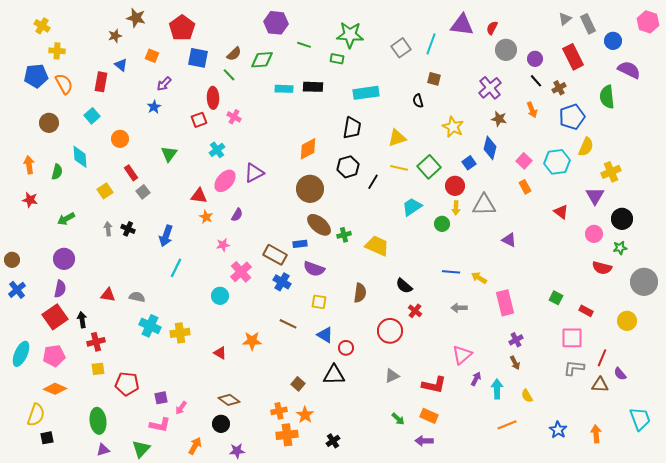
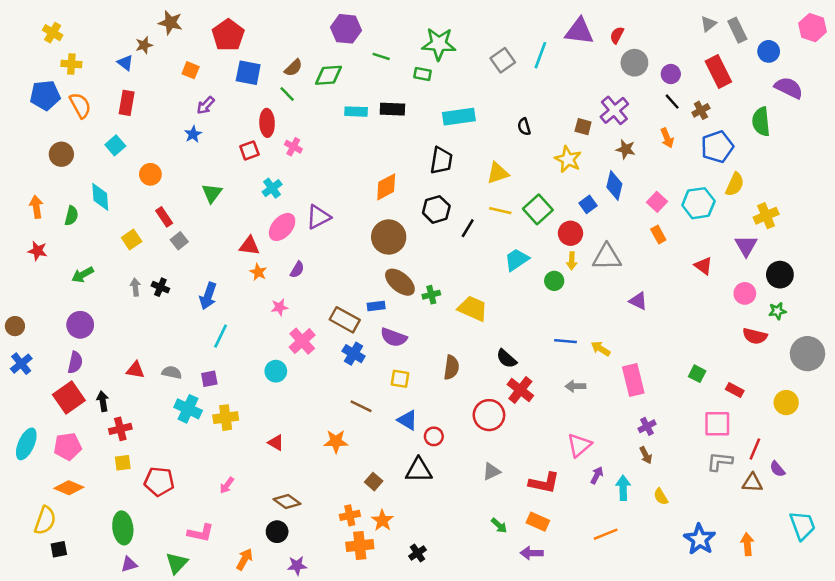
blue triangle: (121, 65) -> (125, 63), moved
brown square: (434, 79) -> (583, 127), moved
red cross: (415, 311) -> (520, 390), size x1.5
orange star: (252, 341) -> (336, 441), moved
purple square: (161, 398) -> (209, 379), moved
pink arrow: (181, 408) -> (227, 485), moved
orange line: (507, 425) -> (606, 534), moved
blue star: (558, 430) -> (700, 539), size x1.4

